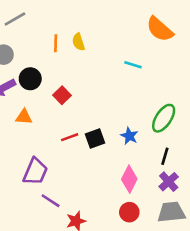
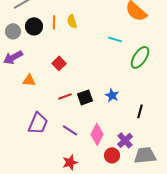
black circle: (30, 79) -> (34, 26), moved
green ellipse: (164, 118) -> (140, 57), moved
pink diamond: (129, 179) -> (97, 134), moved
purple cross: (169, 182) -> (125, 140), moved
purple line: (51, 201) -> (70, 130), moved

